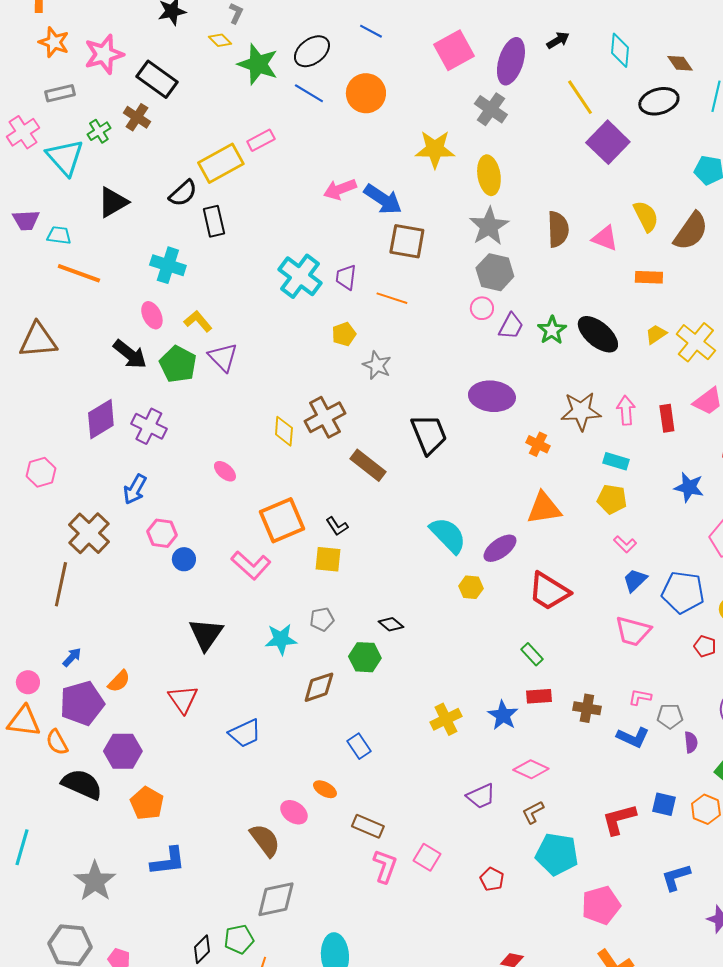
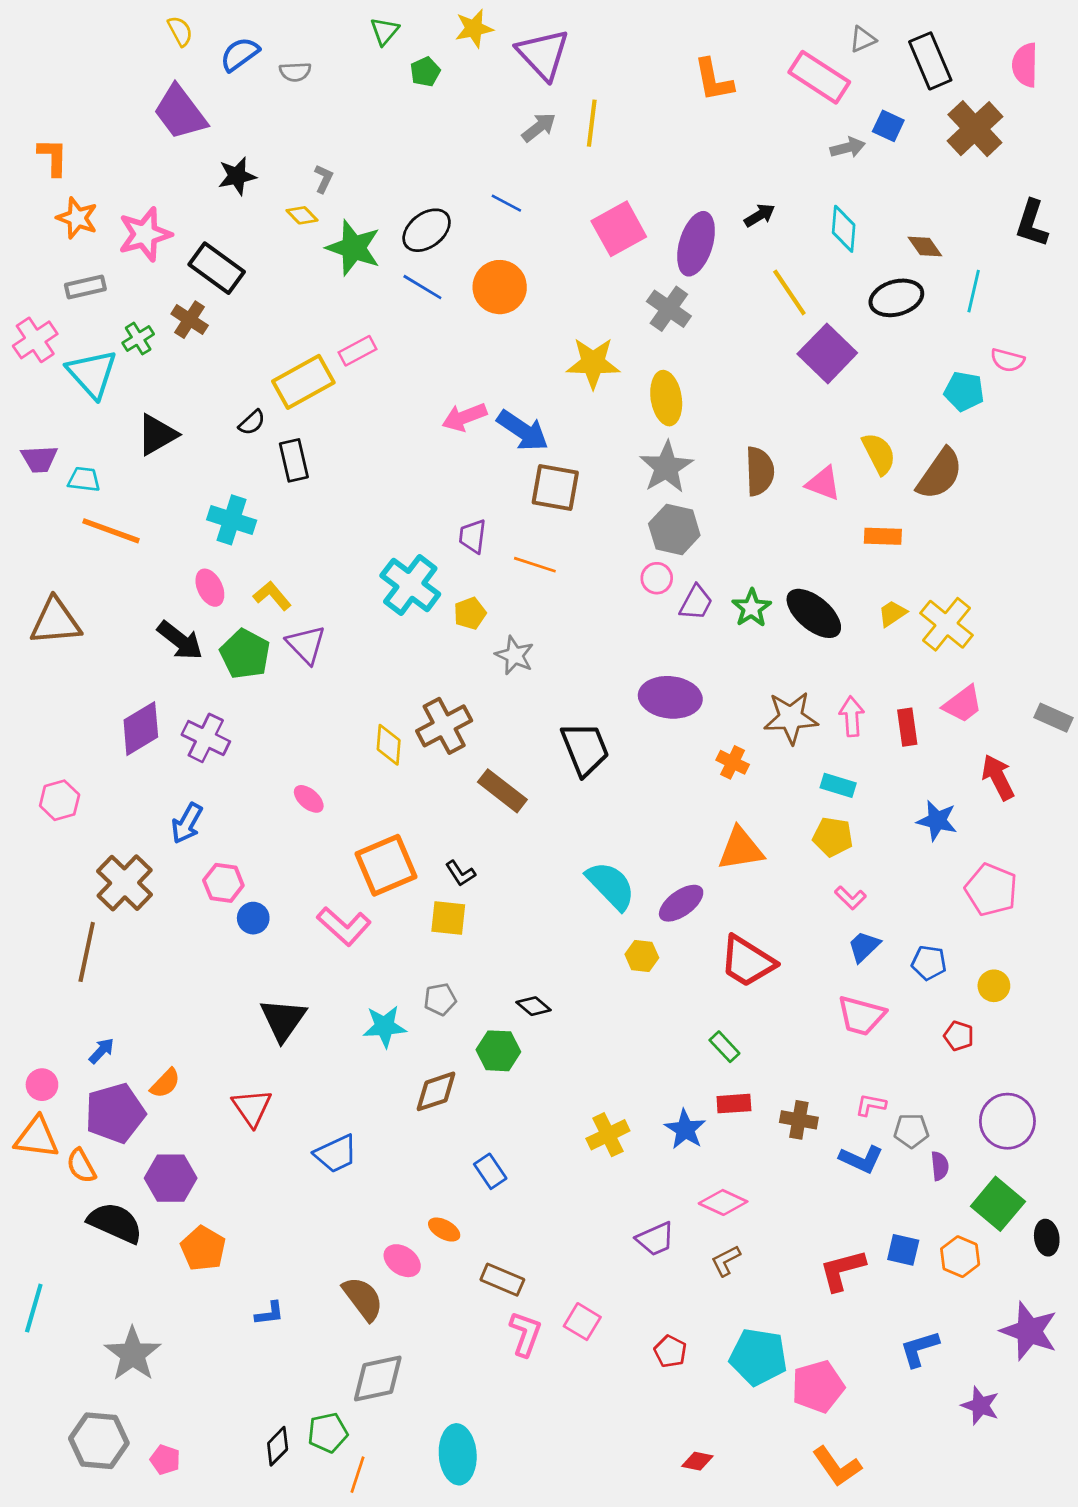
black semicircle: (183, 193) -> (252, 422), size x0.7
cyan cross: (300, 276) -> (410, 585), moved
blue pentagon: (683, 592) -> (929, 963), size x0.6
cyan pentagon: (557, 854) -> (758, 1357), moved
blue L-shape: (168, 861) -> (269, 1313), moved, size x0.6

